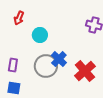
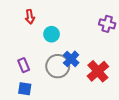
red arrow: (19, 18) -> (30, 17), turned -32
purple rectangle: (13, 65) -> (24, 65), turned -32

